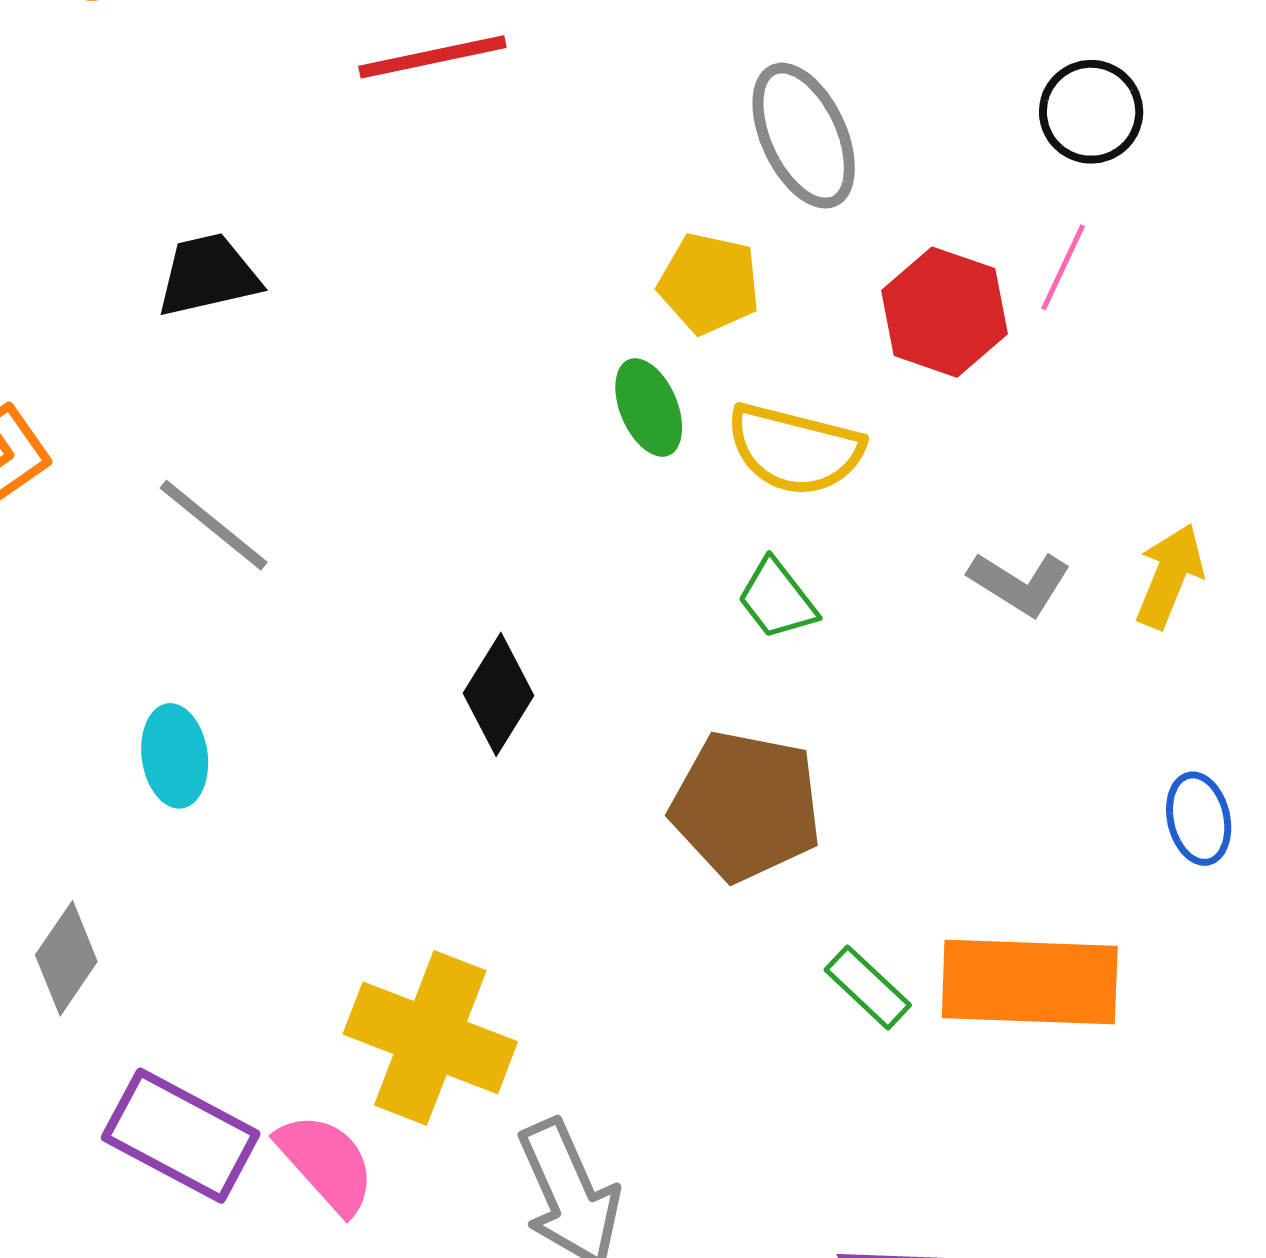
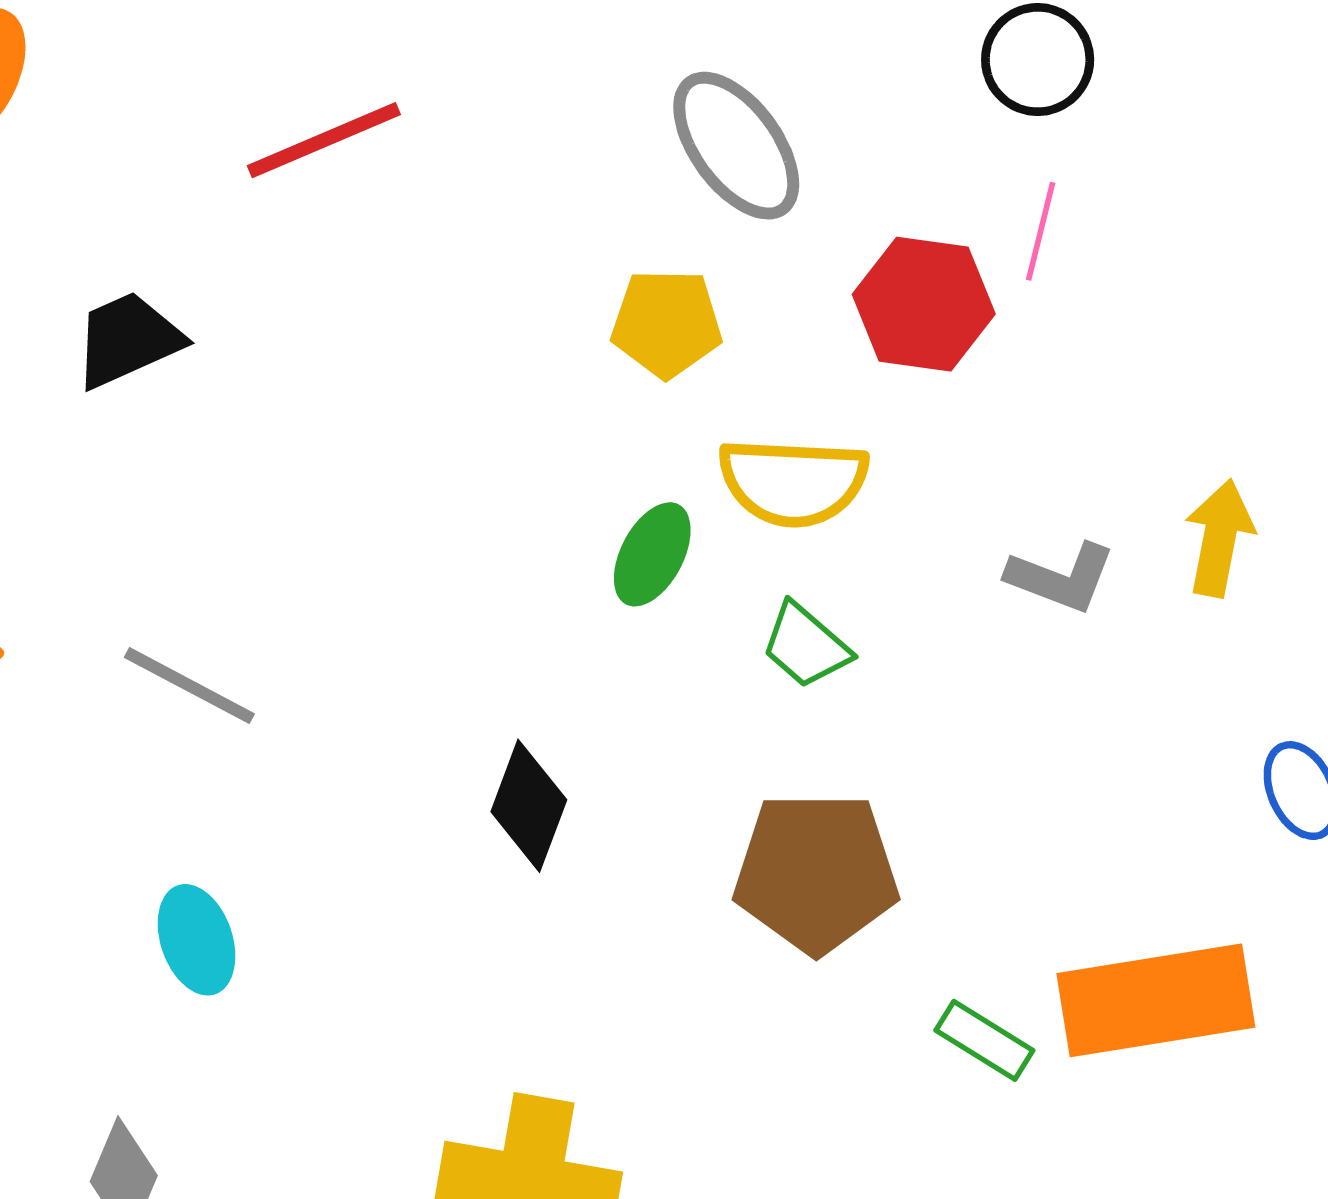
black trapezoid: (208, 275) -> (128, 340), moved
green ellipse: (649, 407) -> (652, 554), moved, turned 62

